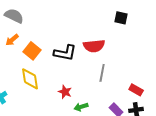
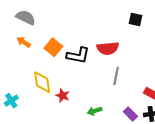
orange arrow: (12, 40) -> (24, 42), turned 72
orange square: (32, 51) -> (53, 47), moved
red star: (65, 92) -> (63, 95), moved

